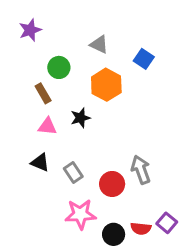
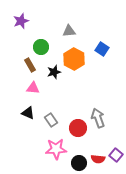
gray triangle: (99, 44) -> (69, 31), turned -32
blue square: (144, 59) -> (102, 49), moved
black star: (80, 118) -> (54, 72), moved

